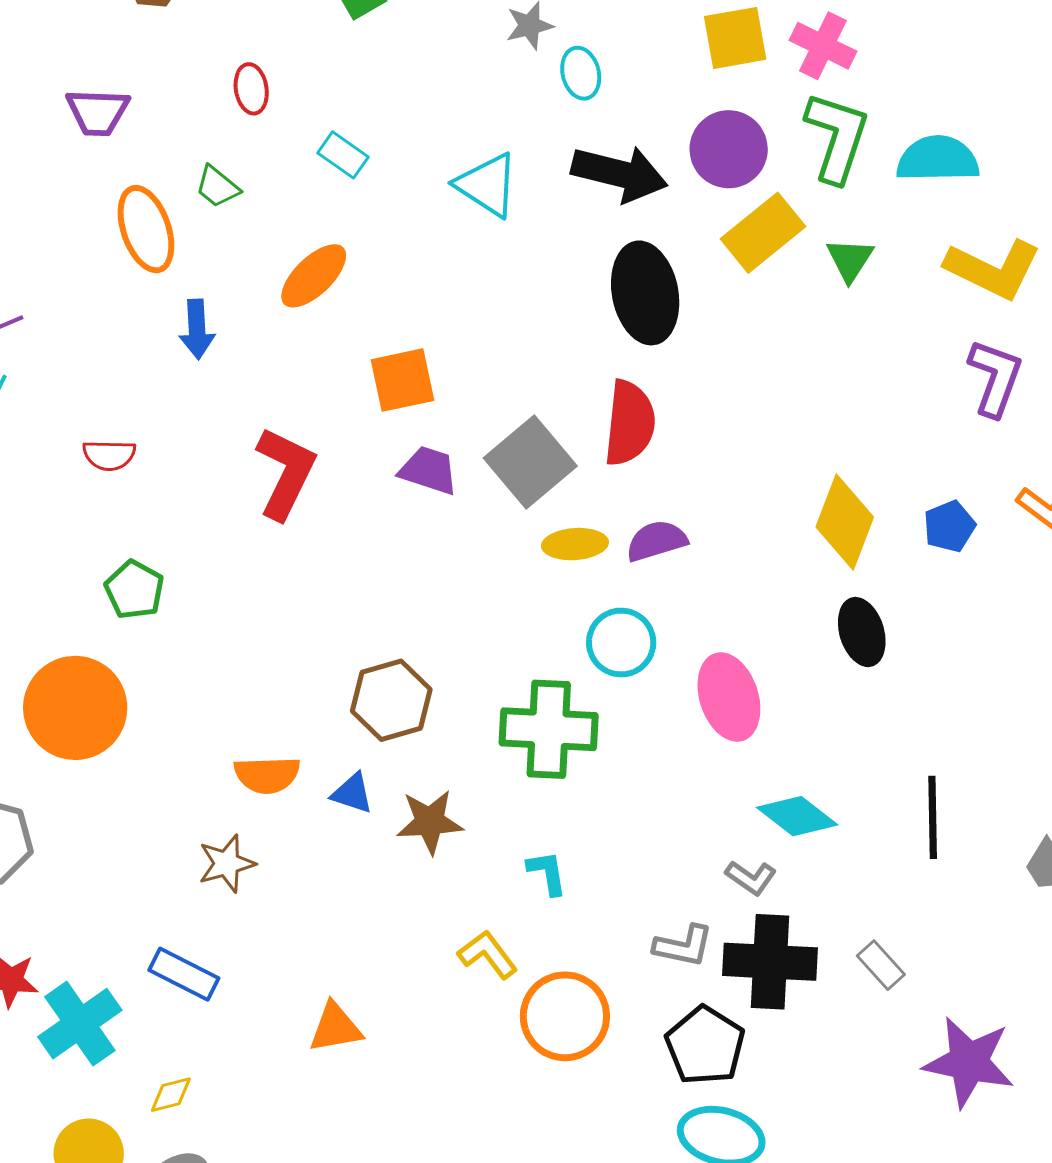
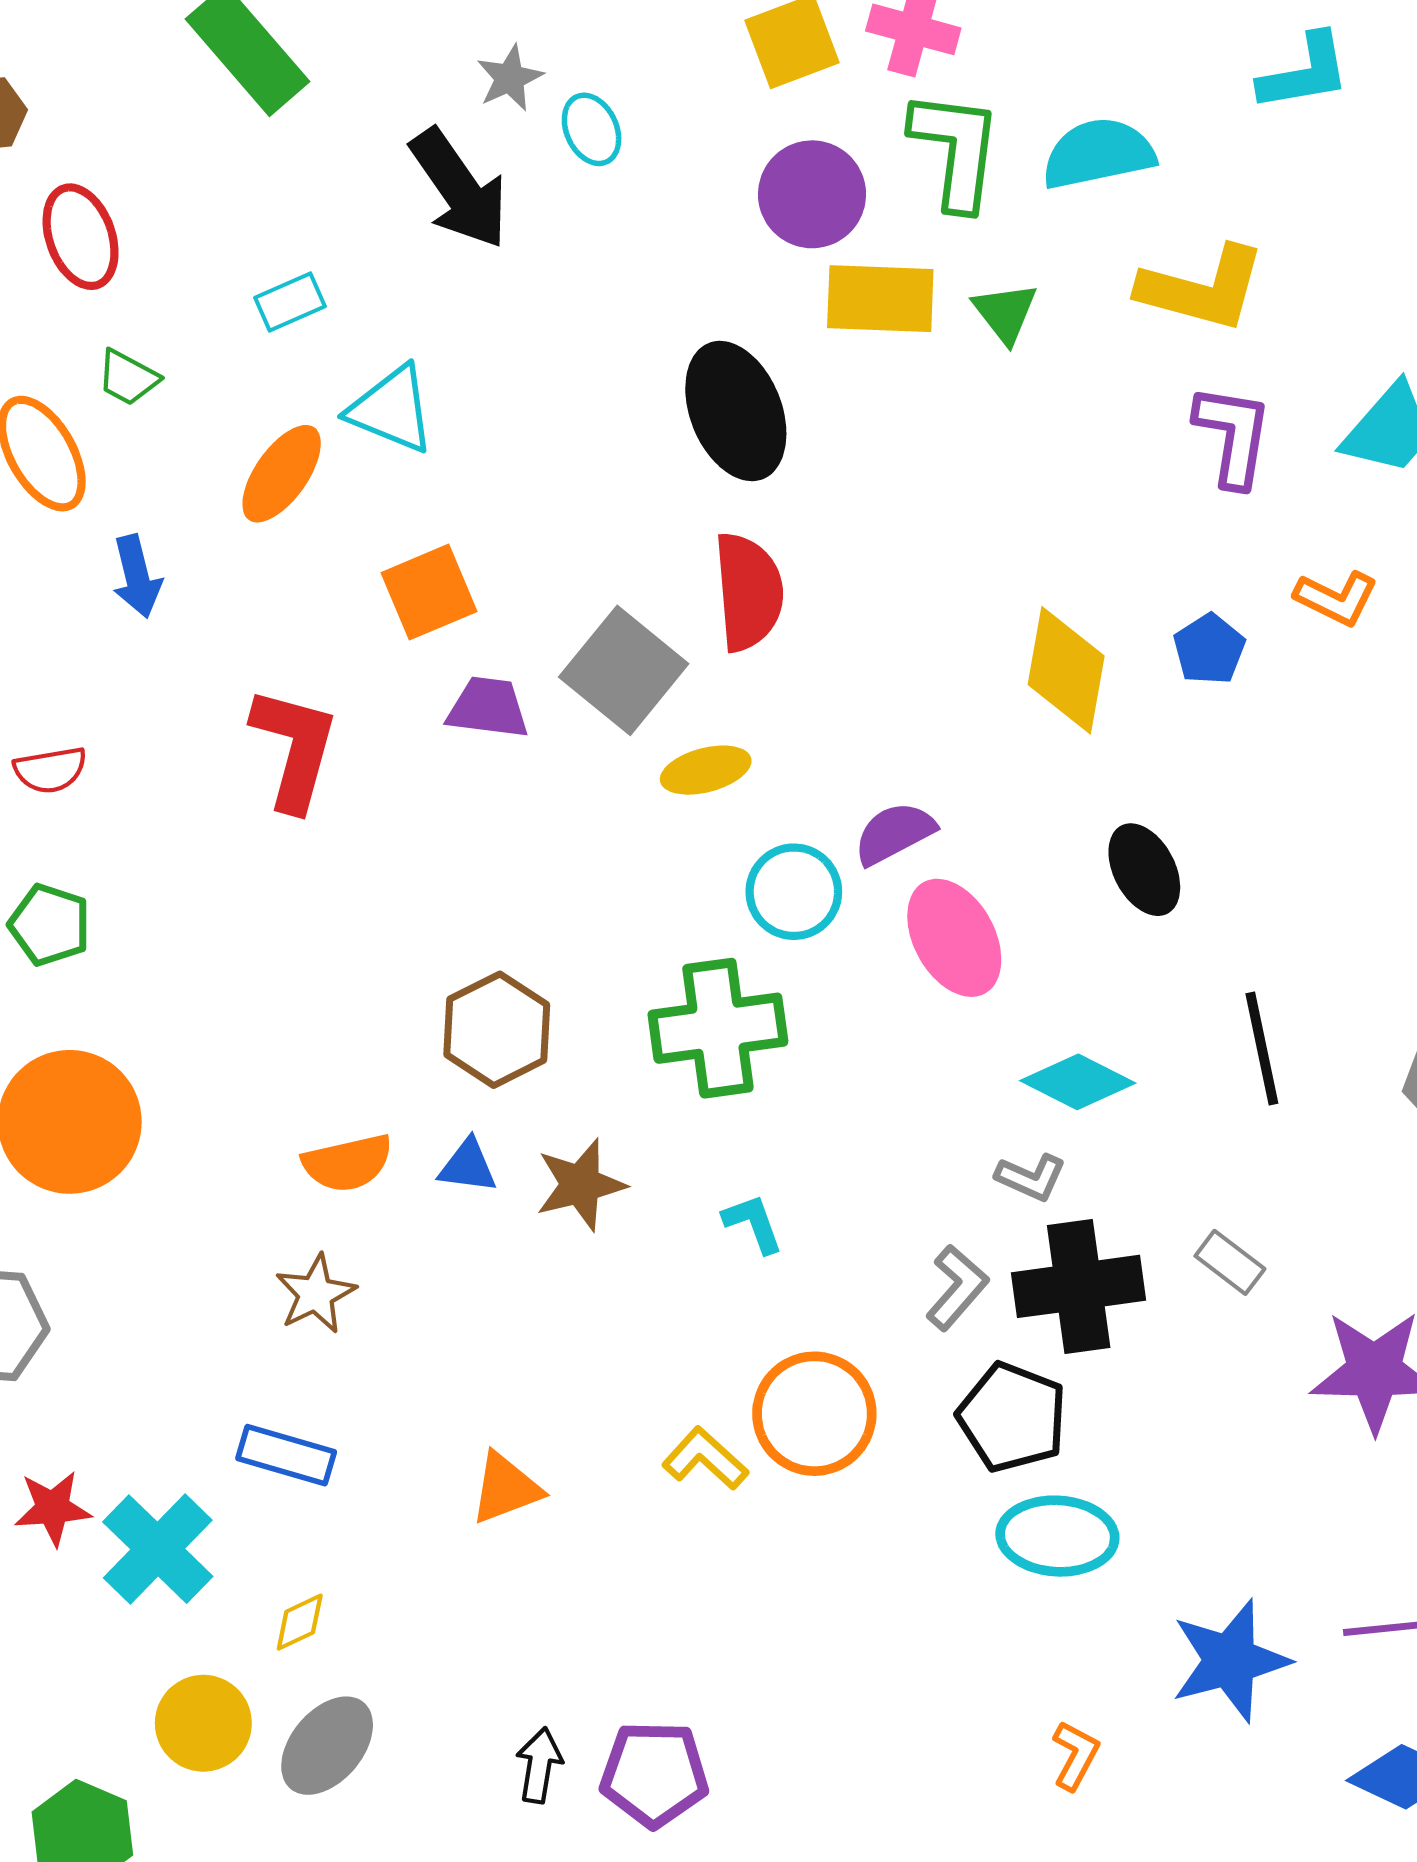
red ellipse: (251, 89) -> (81, 237), moved, size x1.5
cyan rectangle: (343, 155) -> (290, 302), turned -48
black arrow: (619, 173) -> (459, 189), moved, turned 52
cyan triangle: (487, 185) -> (392, 409), moved
yellow rectangle: (763, 233) -> (880, 299), turned 52
purple semicircle: (656, 541) -> (894, 833), moved
green pentagon: (134, 590) -> (50, 925), moved
black ellipse: (862, 632) -> (1144, 870), moved
gray L-shape: (683, 946) -> (957, 1288), turned -50
yellow L-shape: (488, 954) -> (705, 1459), moved

